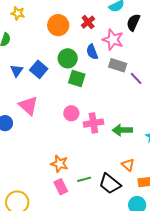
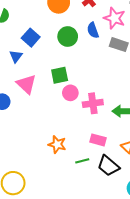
blue square: (39, 69) -> (31, 38), moved
blue triangle: (17, 71) -> (16, 56), moved
green square: (77, 79) -> (60, 75), moved, turned -30
pink rectangle: (61, 187) -> (98, 140), moved, turned -49

